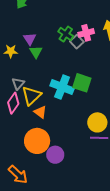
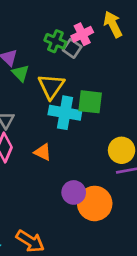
yellow triangle: (32, 96) -> (51, 86), moved
orange circle: (37, 141) -> (95, 203), moved
purple circle: (55, 155) -> (74, 192), moved

